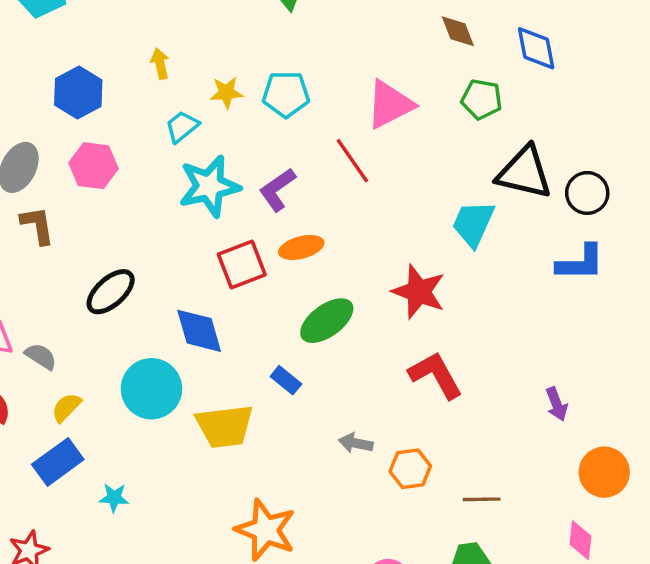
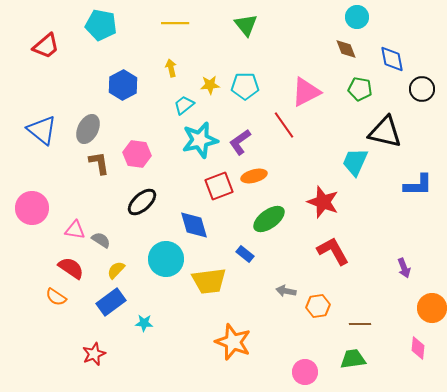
pink hexagon: (94, 166) -> (137, 154), moved
black circle: (587, 193) -> (422, 89), moved

